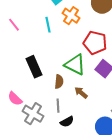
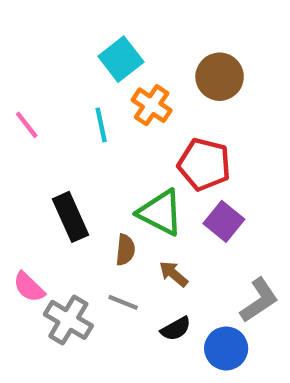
gray line: (58, 106) -> (123, 302), turned -64
black semicircle: (67, 122) -> (176, 329), moved

